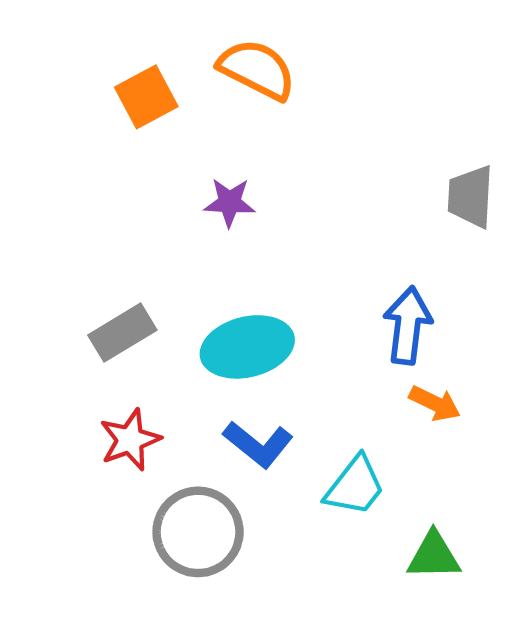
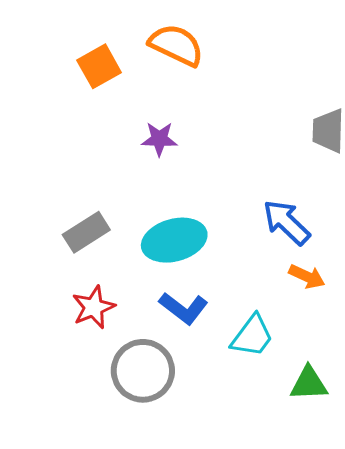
blue arrow: (408, 325) -> (286, 222), turned -52

